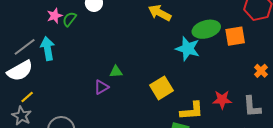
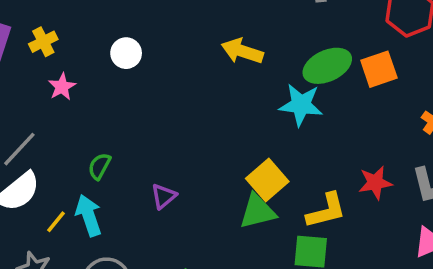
green semicircle: (69, 19) -> (99, 166), moved
cyan arrow: (48, 49) -> (89, 215), moved
green triangle: (116, 72) -> (257, 211), moved, size x1.6
yellow line: (27, 97) -> (56, 222), moved

